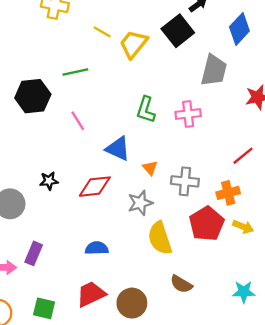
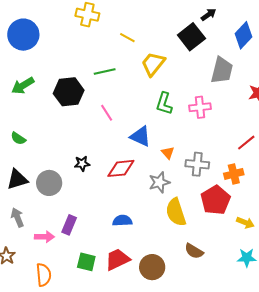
yellow trapezoid: (133, 44) -> (153, 64), moved
yellow arrow: (243, 227) -> (245, 223), moved
green square: (44, 308) -> (86, 262), moved

